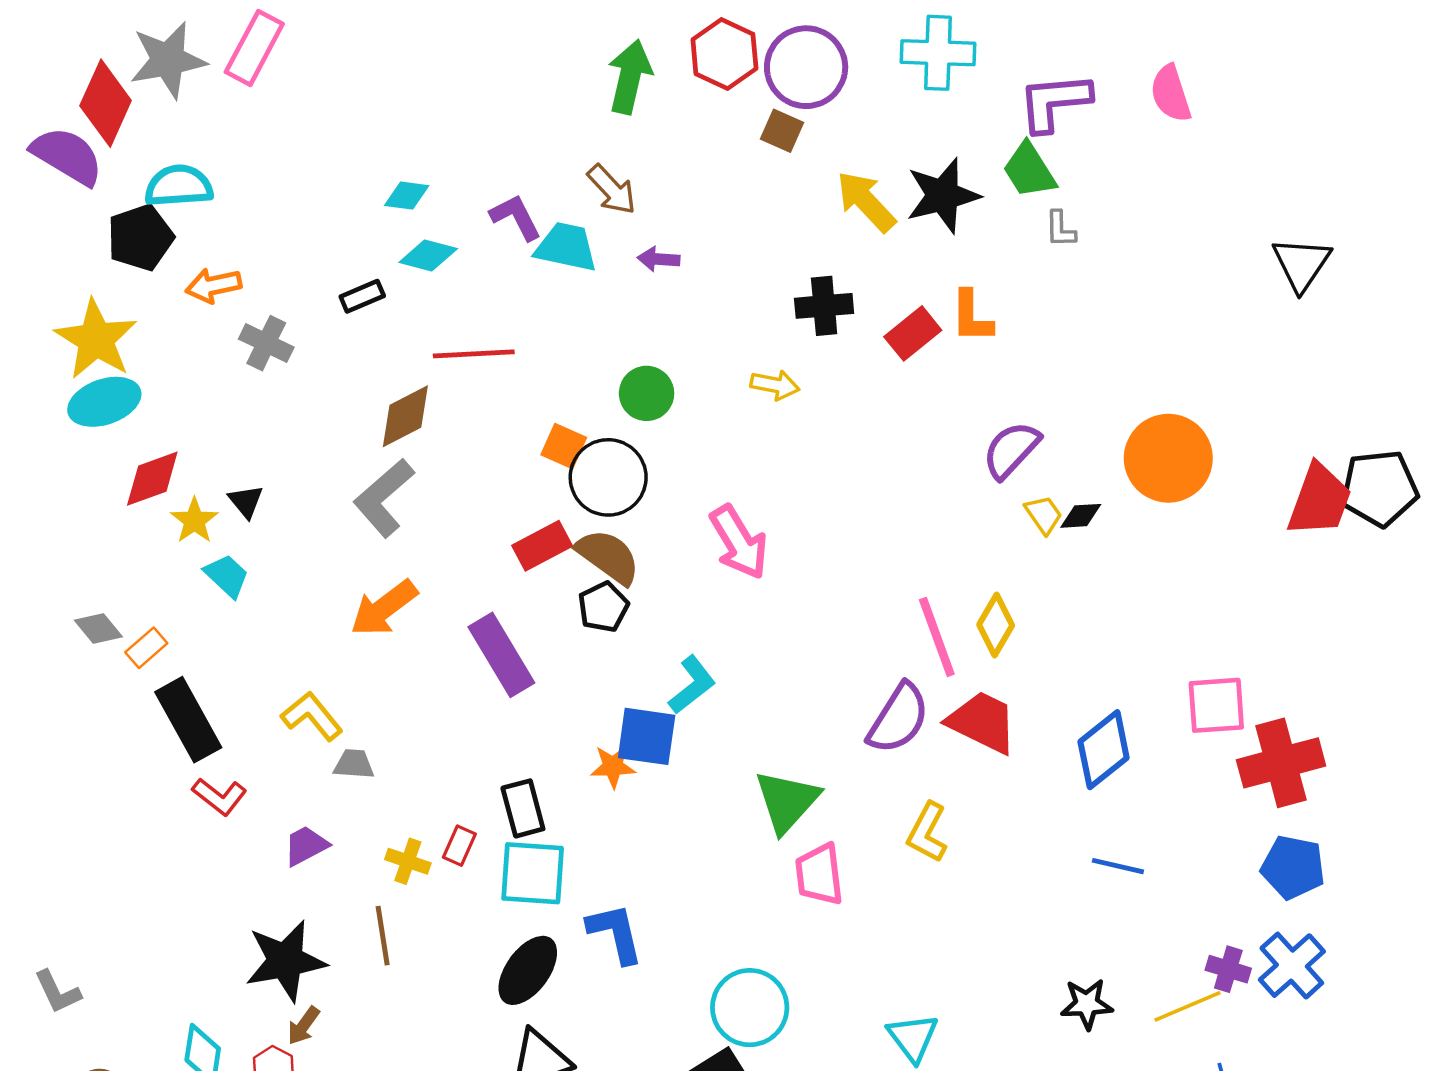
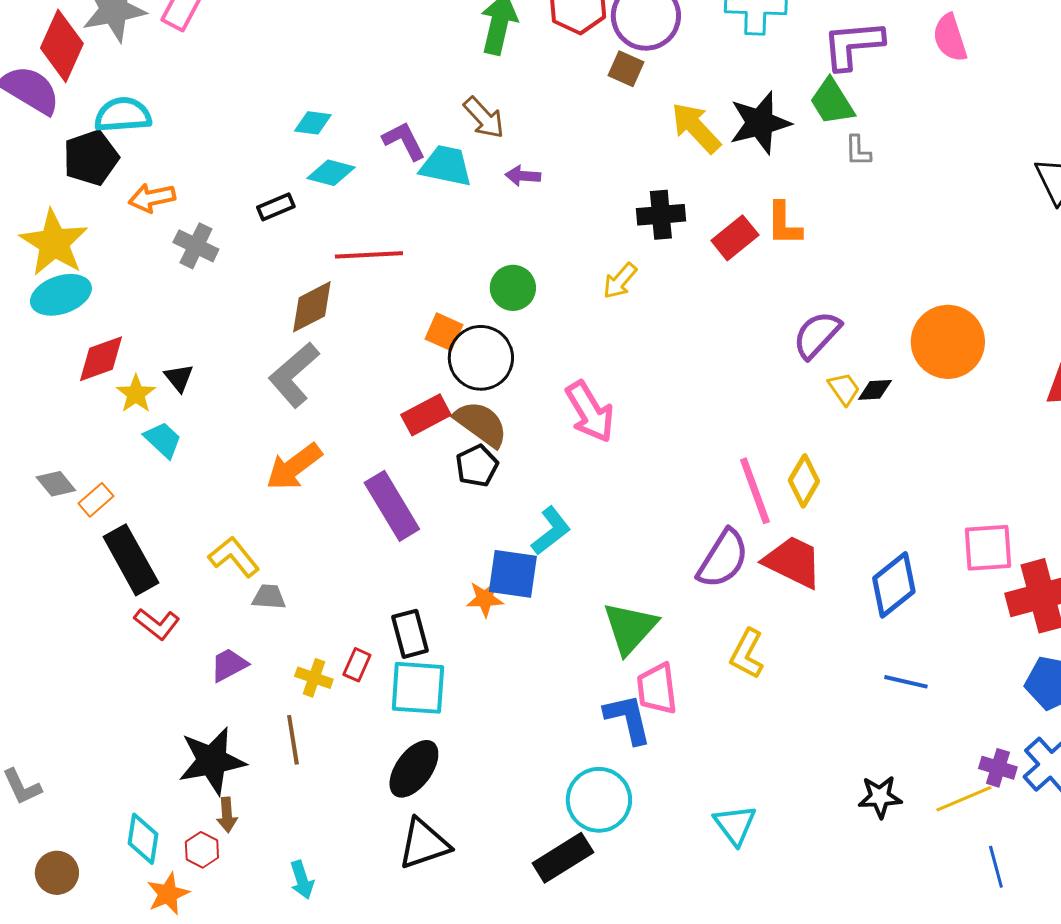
yellow arrow: (775, 385) -> (620, 281), turned 120
blue L-shape: (615, 933) -> (628, 719), moved
brown arrow: (303, 1026) -> (227, 815), turned -40

